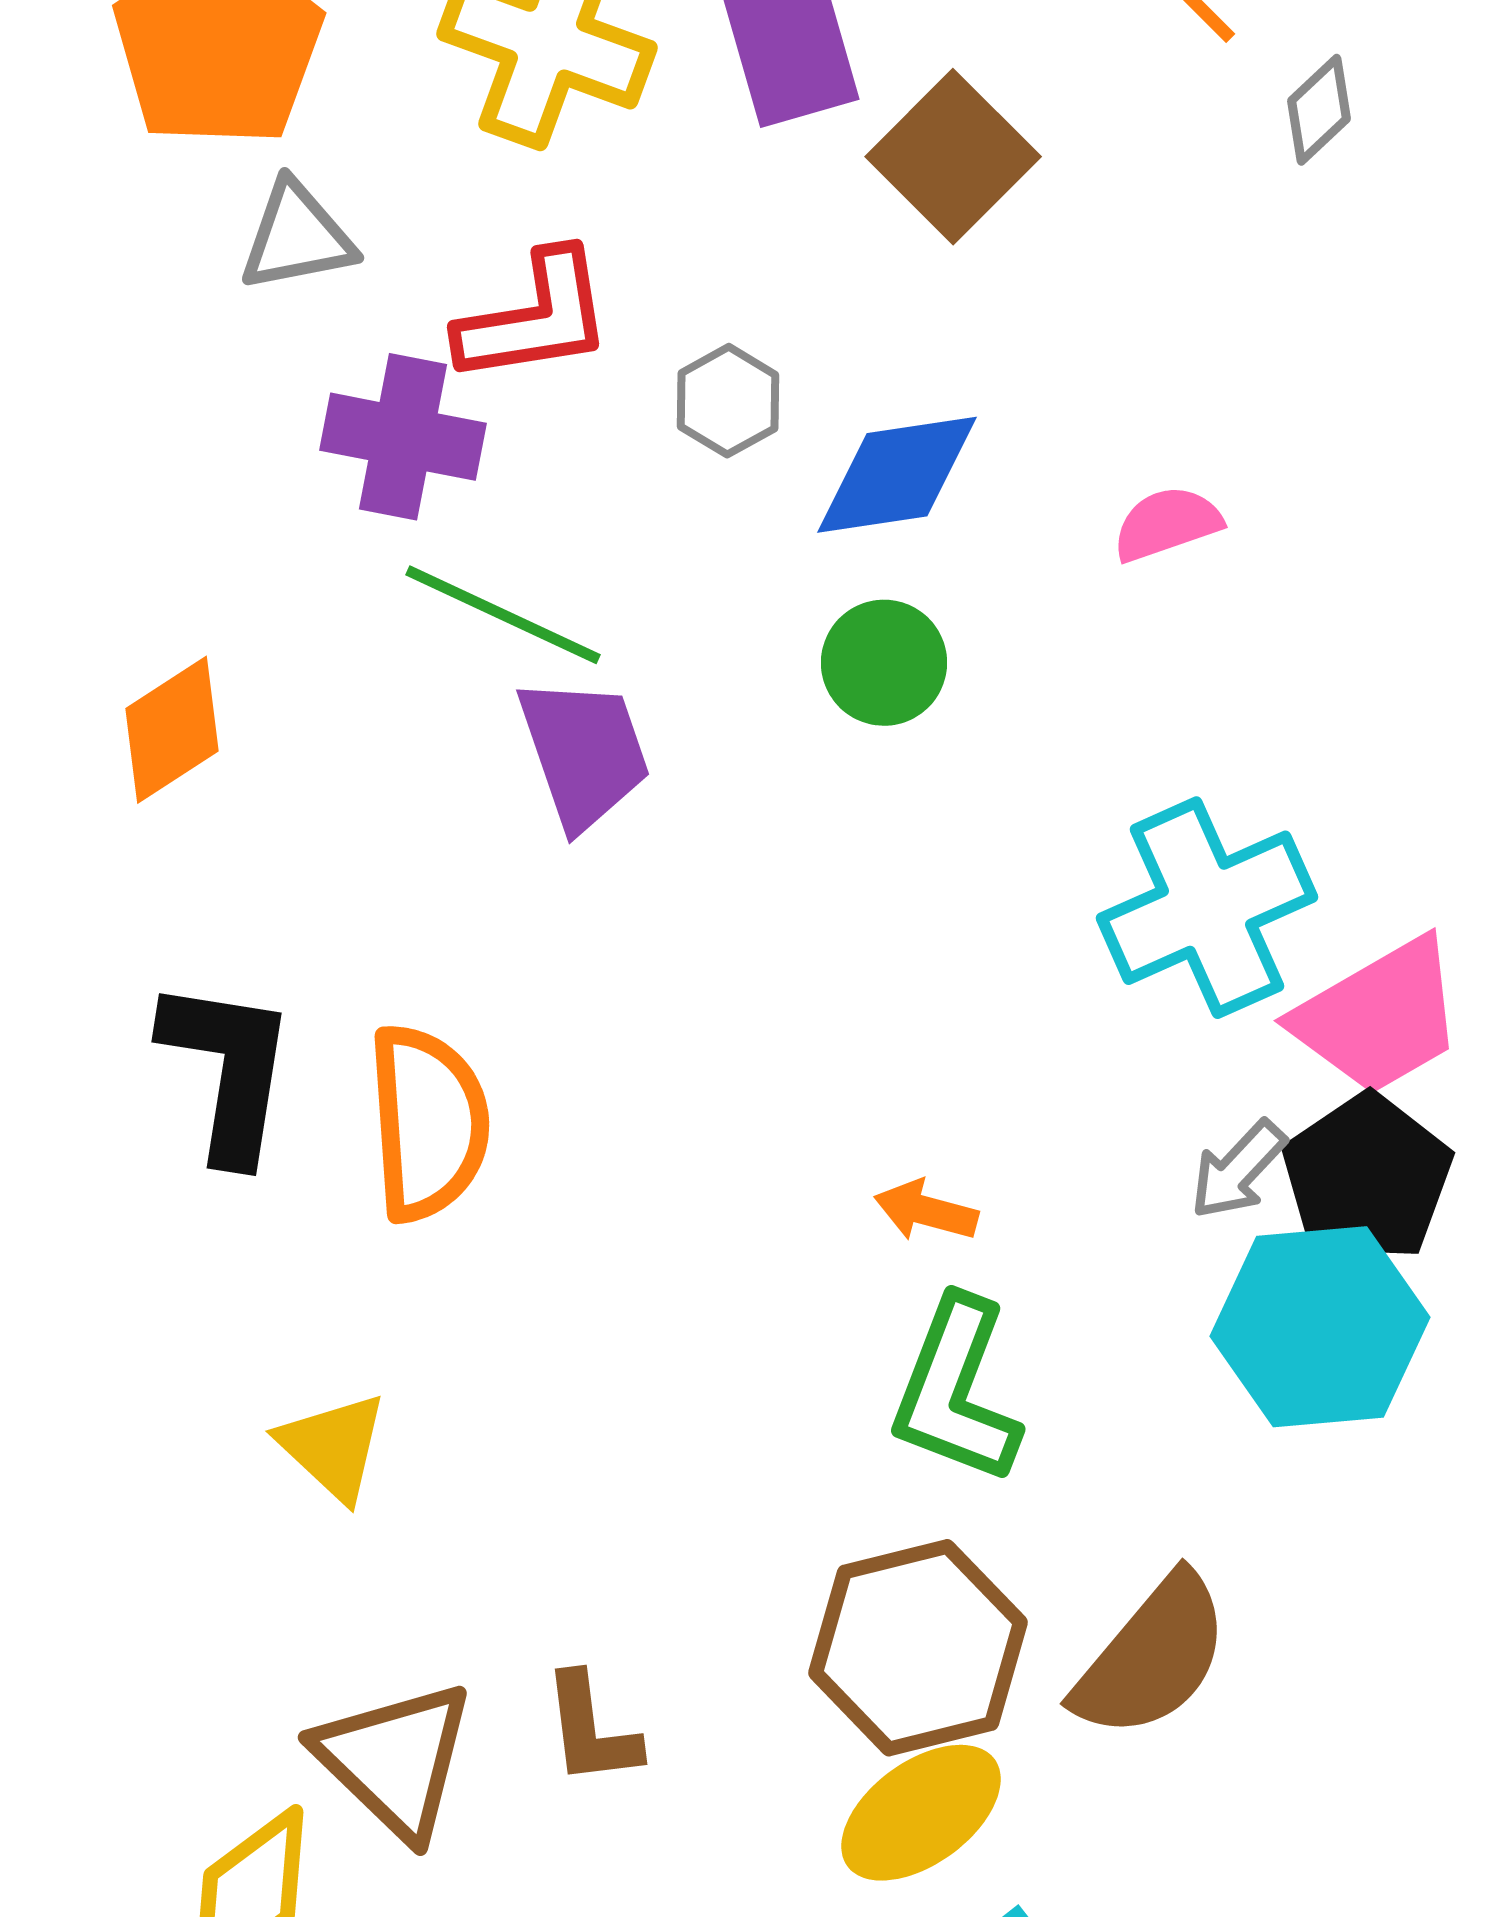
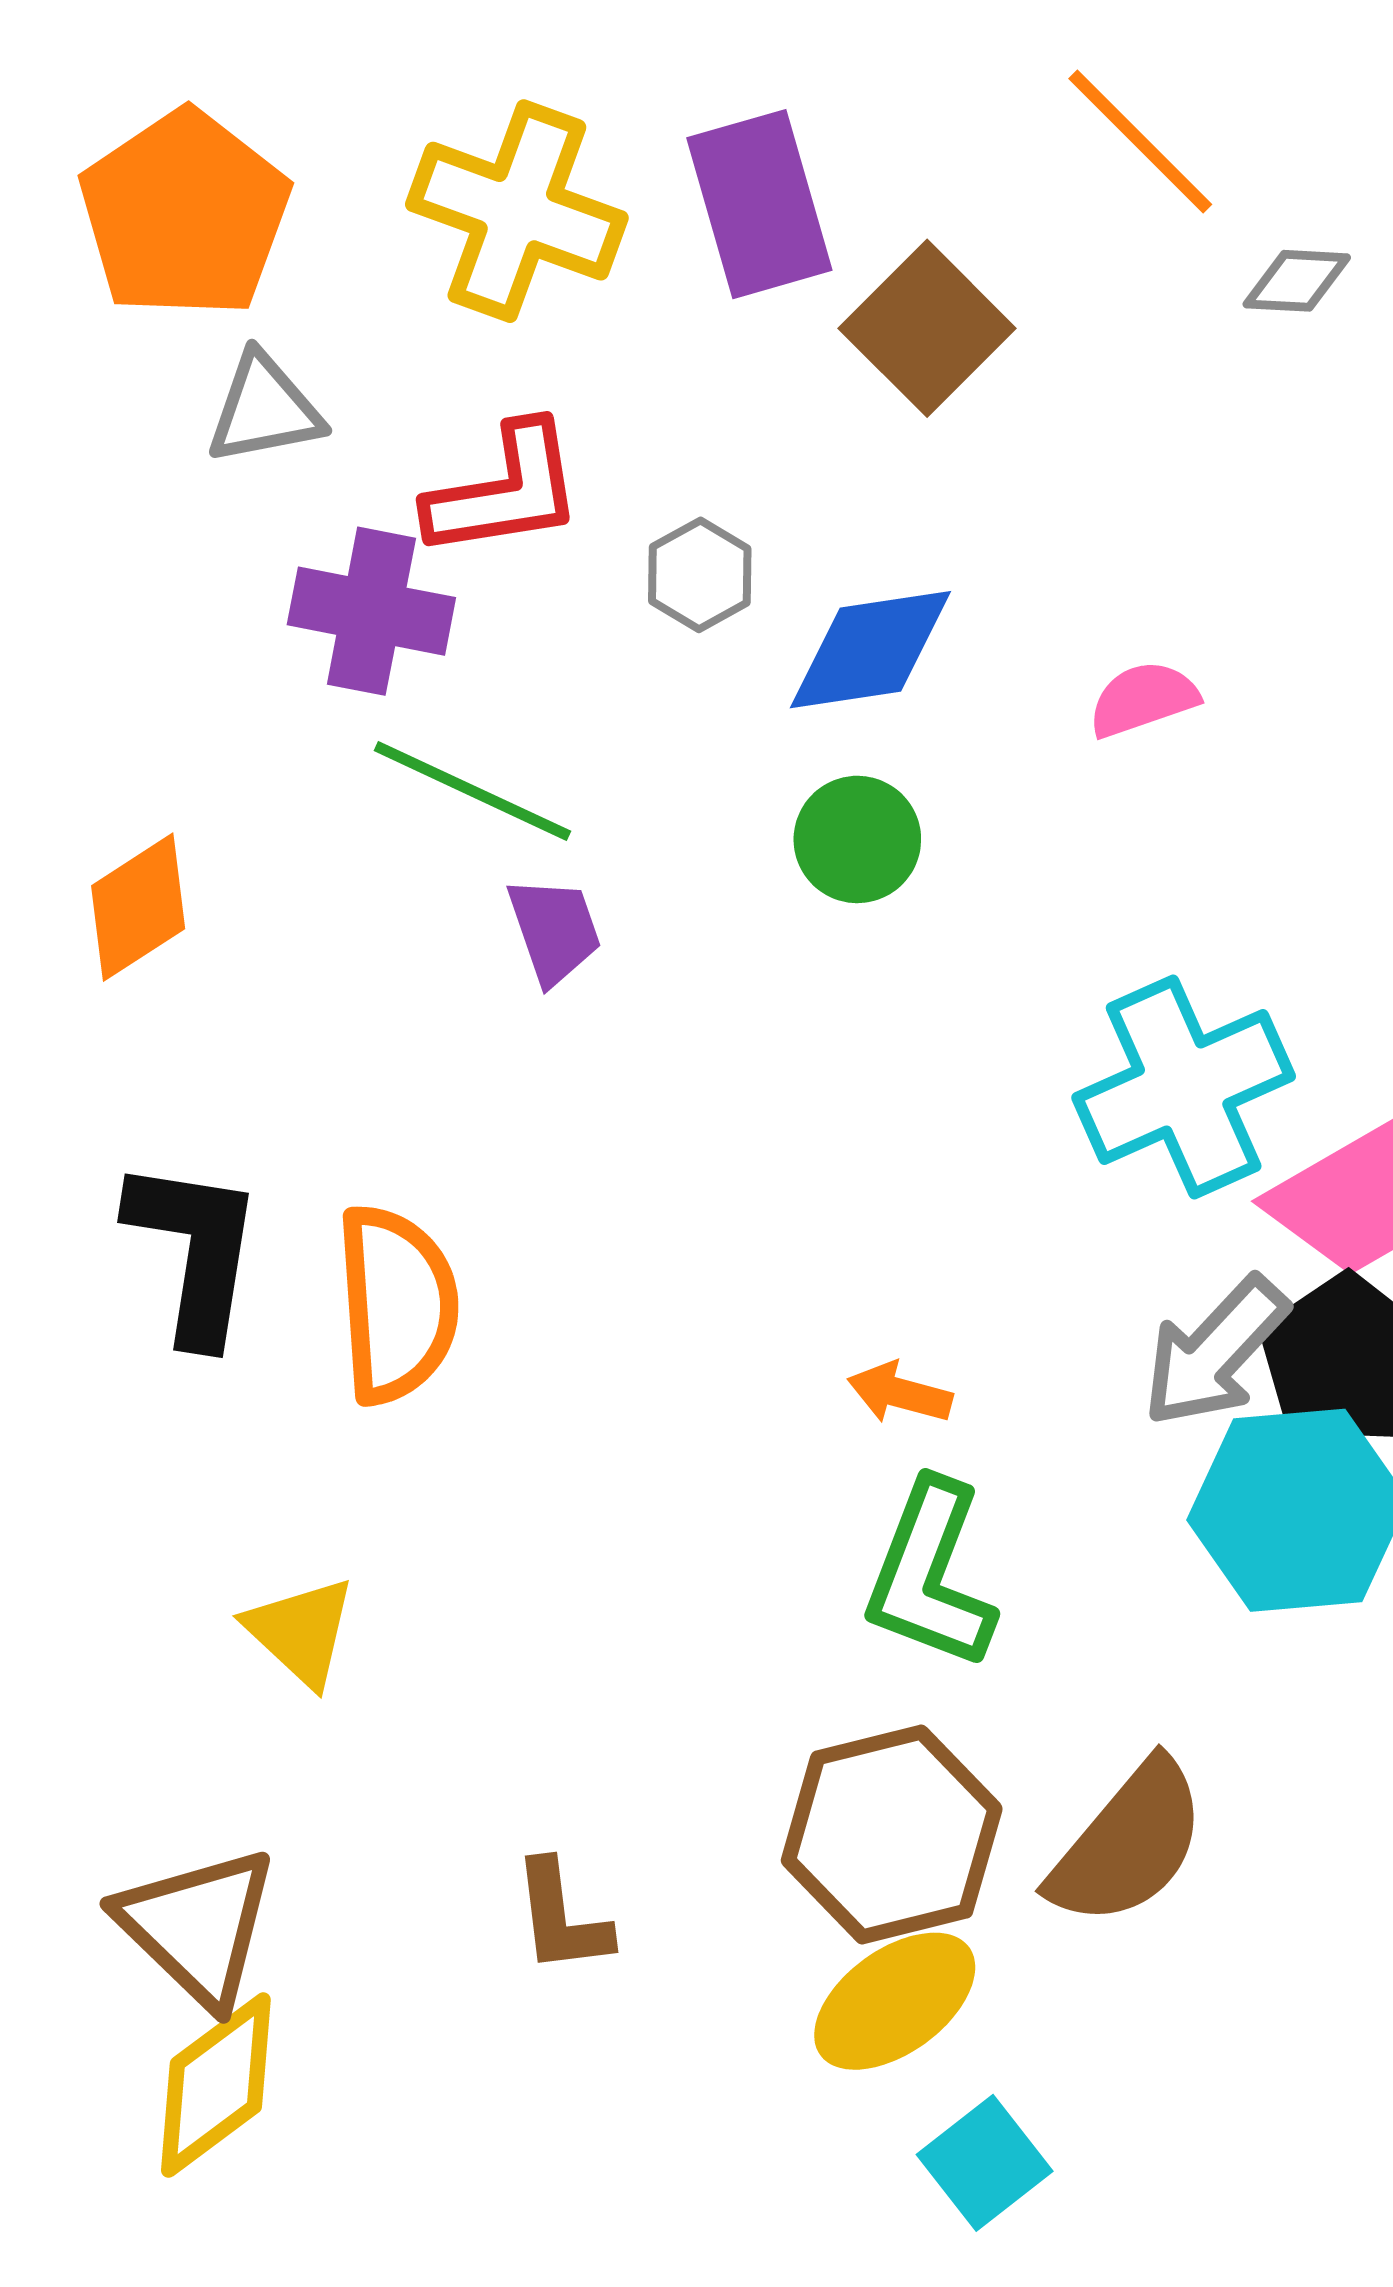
gray diamond: (1319, 110) -> (1297, 281), turned 46
purple trapezoid: (584, 753) -> (554, 930), size x0.7
gray arrow: (1238, 1170) -> (1215, 1352), size x1.5
brown triangle: (395, 1760) -> (198, 1926), moved

